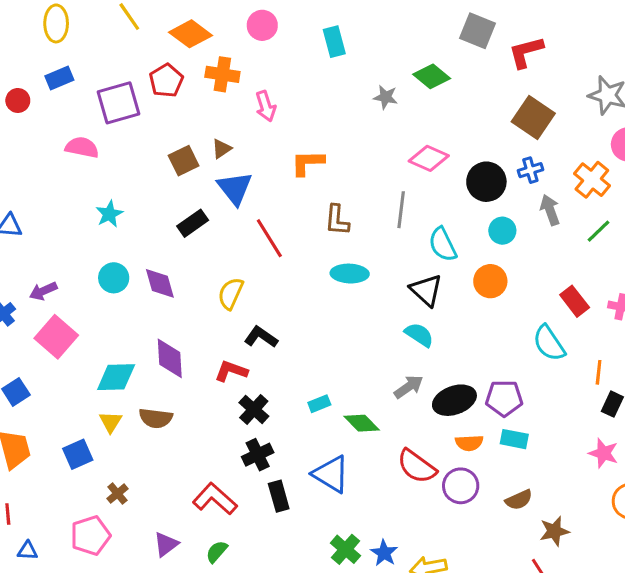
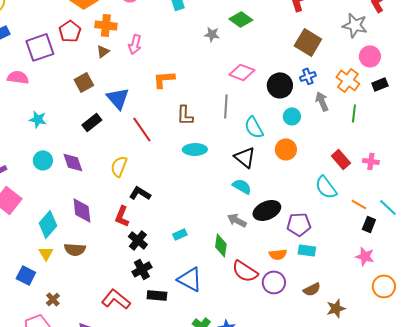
pink arrow: (266, 106) -> (135, 44), turned 36
brown triangle: (221, 149) -> (103, 51), moved
cyan star: (109, 214) -> (38, 119), turned -30
green line: (598, 231) -> (354, 113), turned -36
red L-shape: (231, 371) -> (122, 216), turned -85
orange line: (599, 372) -> (359, 204), turned -63
cyan diamond: (116, 377) -> (48, 224), turned -44
gray arrow: (409, 387) -> (237, 220), turned -114
black ellipse: (454, 400) -> (267, 210), moved
green diamond: (362, 423) -> (221, 245), moved, turned 55
blue square: (78, 454) -> (26, 275), turned -36
black rectangle: (279, 496) -> (157, 295), turned -66

